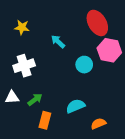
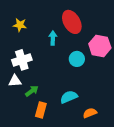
red ellipse: (97, 23) -> (72, 22), moved
cyan arrow: (58, 42) -> (53, 38), turned 48
white triangle: (12, 97) -> (15, 81), moved

